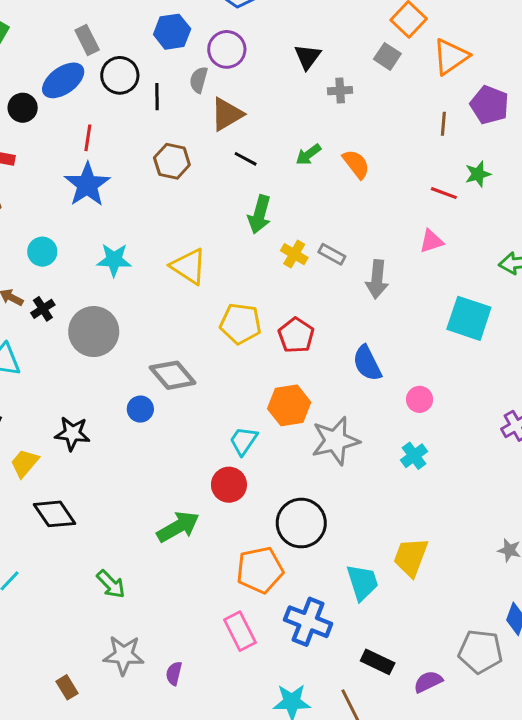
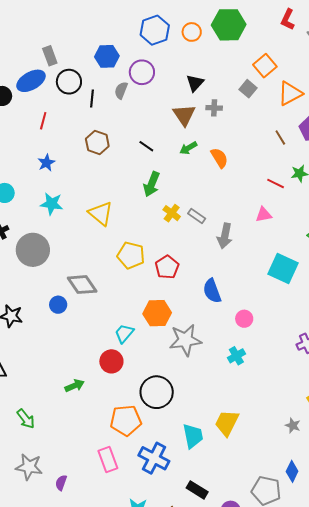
brown triangle: (227, 114) -> (184, 115), moved, turned -40
brown line: (443, 124) -> (280, 138), turned -42
blue star: (87, 185) -> (46, 163), moved, size x0.6
green arrow: (178, 527) -> (75, 386), size x0.7

